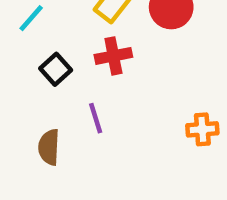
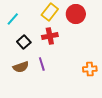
brown semicircle: (49, 147) -> (21, 67), moved, turned -112

